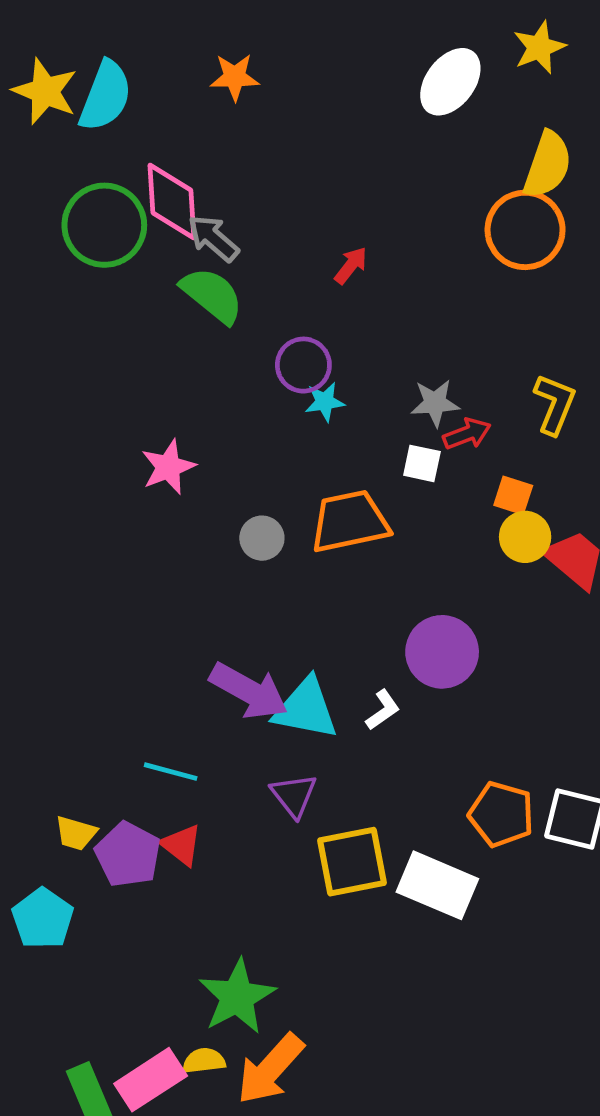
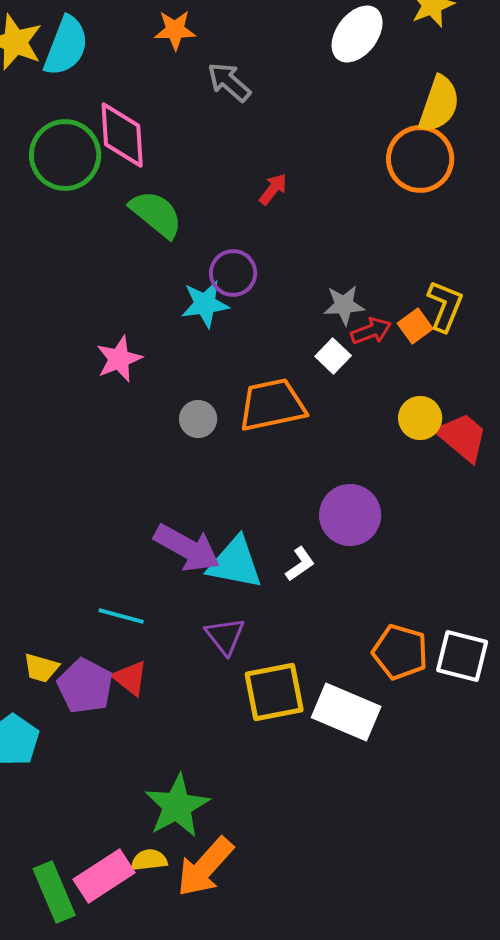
gray arrow: (213, 238) -> (229, 82), moved
cyan star: (325, 402) -> (205, 304), moved, size x1.4
white square: (422, 463) -> (333, 356), turned 32
orange square: (513, 495) -> (415, 326), moved, turned 36

